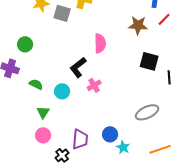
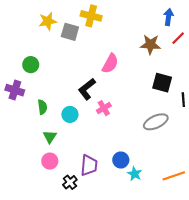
pink semicircle: (100, 43) -> (110, 64), turned 30
green semicircle: (36, 84) -> (42, 107), turned 56
gray ellipse: (147, 112) -> (156, 122), moved

